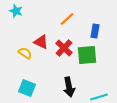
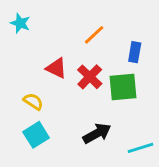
yellow semicircle: (25, 53) -> (33, 101), moved
black arrow: (69, 87) -> (97, 133), turned -108
cyan square: (27, 88) -> (36, 135), turned 36

